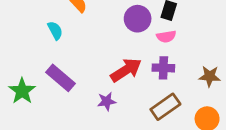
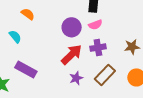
purple circle: (138, 19) -> (72, 27), moved
purple star: (107, 101) -> (76, 78), moved

